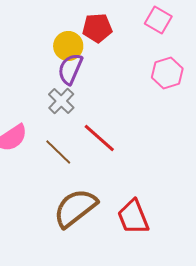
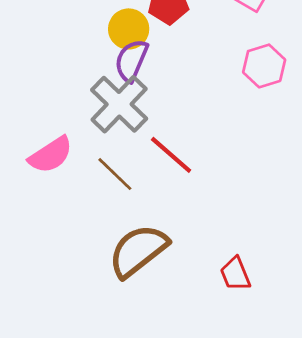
gray cross: (61, 101) -> (119, 104), size x1.6
red trapezoid: (133, 217) -> (235, 274), moved, size x0.7

